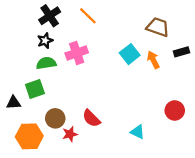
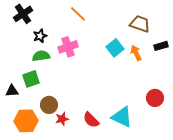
black cross: (50, 16) -> (23, 14), moved
red semicircle: (91, 118) -> (91, 120), moved
cyan triangle: (138, 132) -> (122, 117), size x1.6

